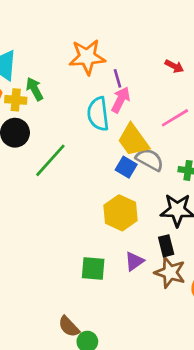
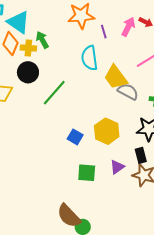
pink arrow: (121, 100) -> (128, 27), moved
blue square: (126, 167) -> (75, 137), moved
brown semicircle: (69, 327) -> (69, 216), size x1.5

